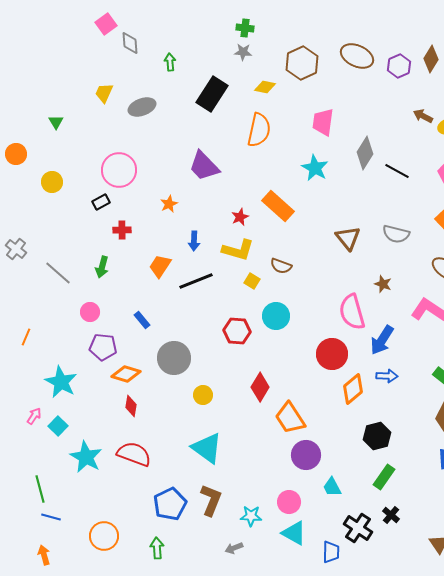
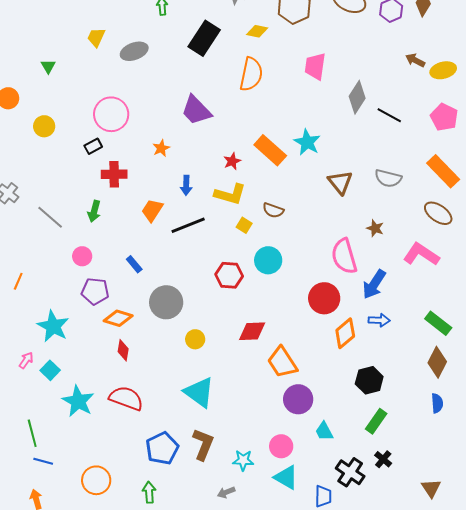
cyan star: (315, 168) -> (307, 142), moved
red cross: (122, 230) -> (114, 174), size x1.4
red diamond: (260, 387) -> (252, 331), turned 56

